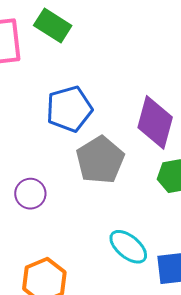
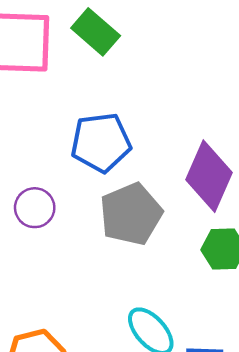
purple circle: (30, 194) -> (35, 208), moved

